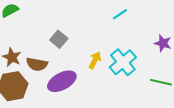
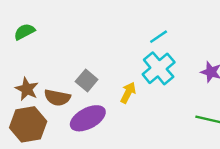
gray square: (59, 39) -> (87, 80), moved
cyan cross: (123, 62) -> (159, 68), moved

